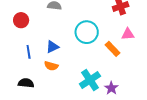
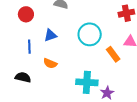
blue triangle: (52, 47) -> (50, 35), moved
cyan cross: (90, 80) -> (87, 82), turned 30

